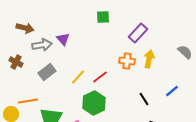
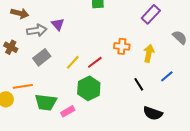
purple rectangle: (138, 33) -> (151, 14), moved
yellow arrow: (149, 59) -> (149, 53), moved

